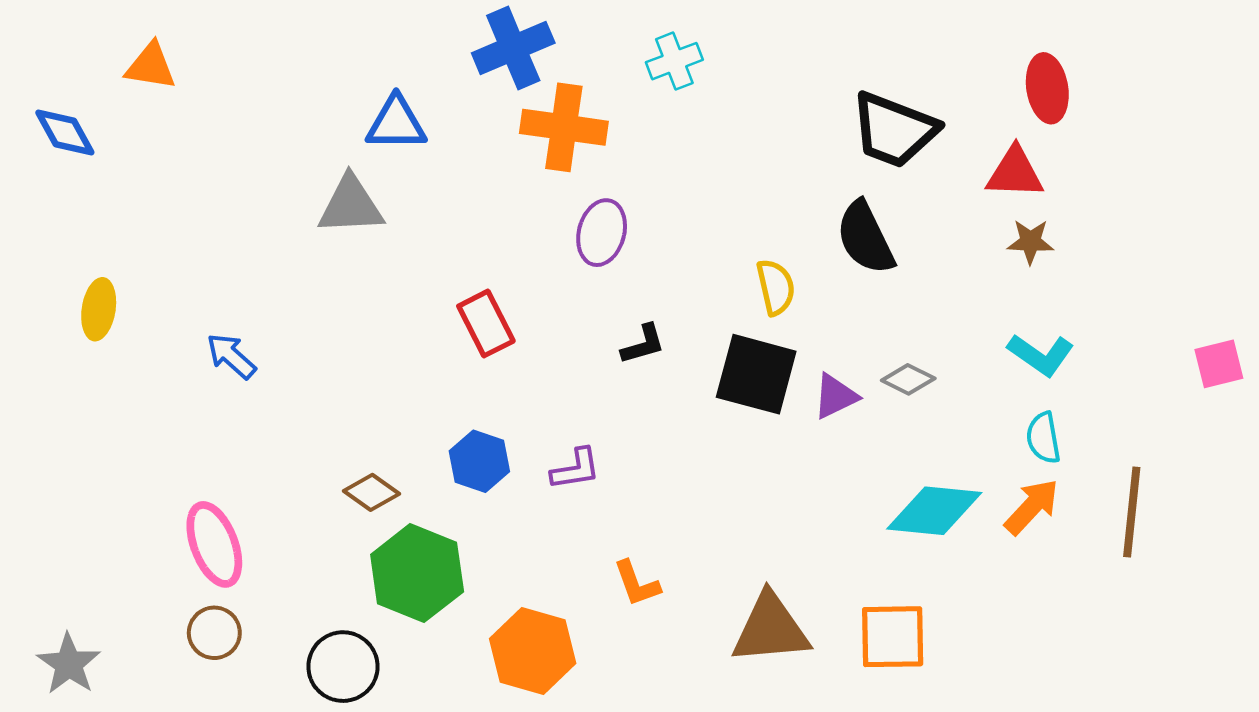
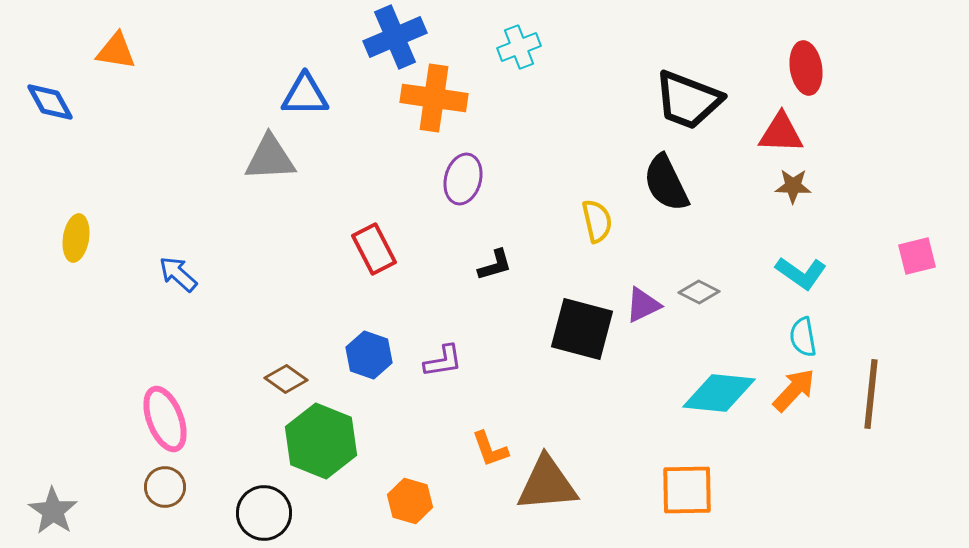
pink square: (1219, 364) -> (917, 256), moved
black square: (756, 374) -> (582, 329), moved
brown triangle: (770, 629) -> (547, 484), moved
orange hexagon: (533, 651) -> (410, 501), size x0.7

